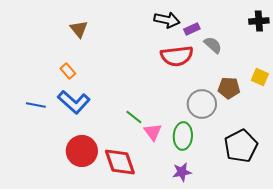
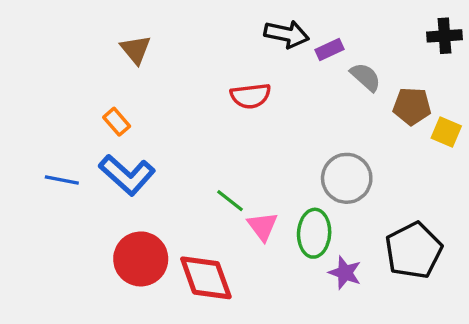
red semicircle: (177, 56) -> (251, 96), moved, size x0.7
brown pentagon: (229, 88) -> (412, 106), moved
purple star: (182, 172) -> (345, 273), moved, turned 30

